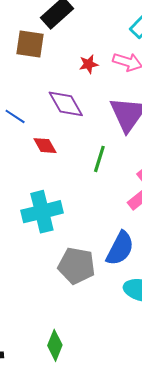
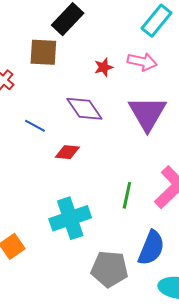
red diamond: (45, 146) -> (67, 152), turned -50
green line: (99, 159) -> (127, 195), moved

